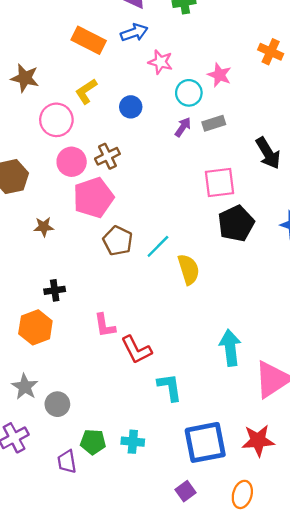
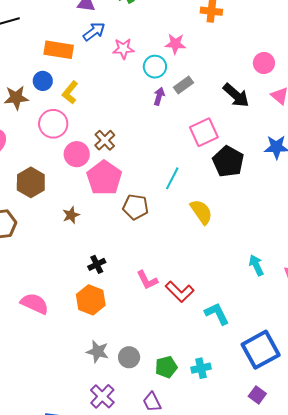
blue circle: (131, 107) -> (43, 81), moved
cyan line: (158, 246) -> (172, 178), moved
cyan arrow: (230, 348) -> (256, 265), size x0.7
green pentagon: (93, 442) -> (166, 367), moved

